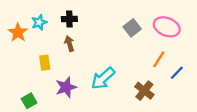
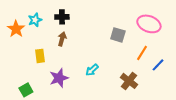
gray square: (132, 28) -> (118, 35), moved, turned -35
brown arrow: (69, 44) -> (62, 39), turned 32
cyan arrow: (103, 78) -> (92, 70), size x0.6

